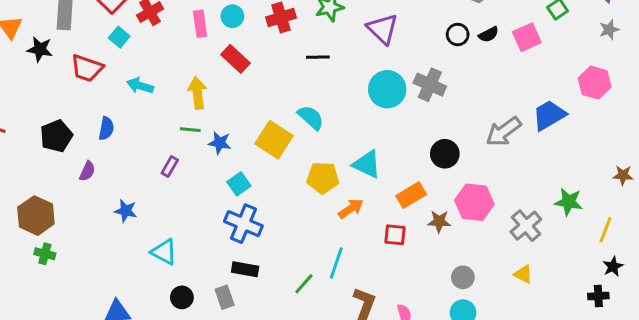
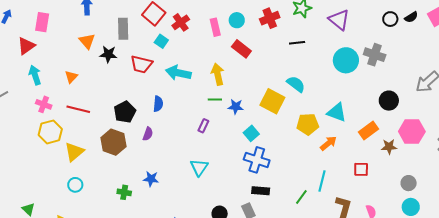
cyan arrow: (140, 86) -> (178, 73), size x1.4
blue star: (126, 211) -> (151, 179), moved
brown hexagon: (36, 216) -> (113, 142), moved
red square: (395, 235) -> (361, 169), moved
cyan triangle: (164, 252) -> (199, 167), moved, turned 42

